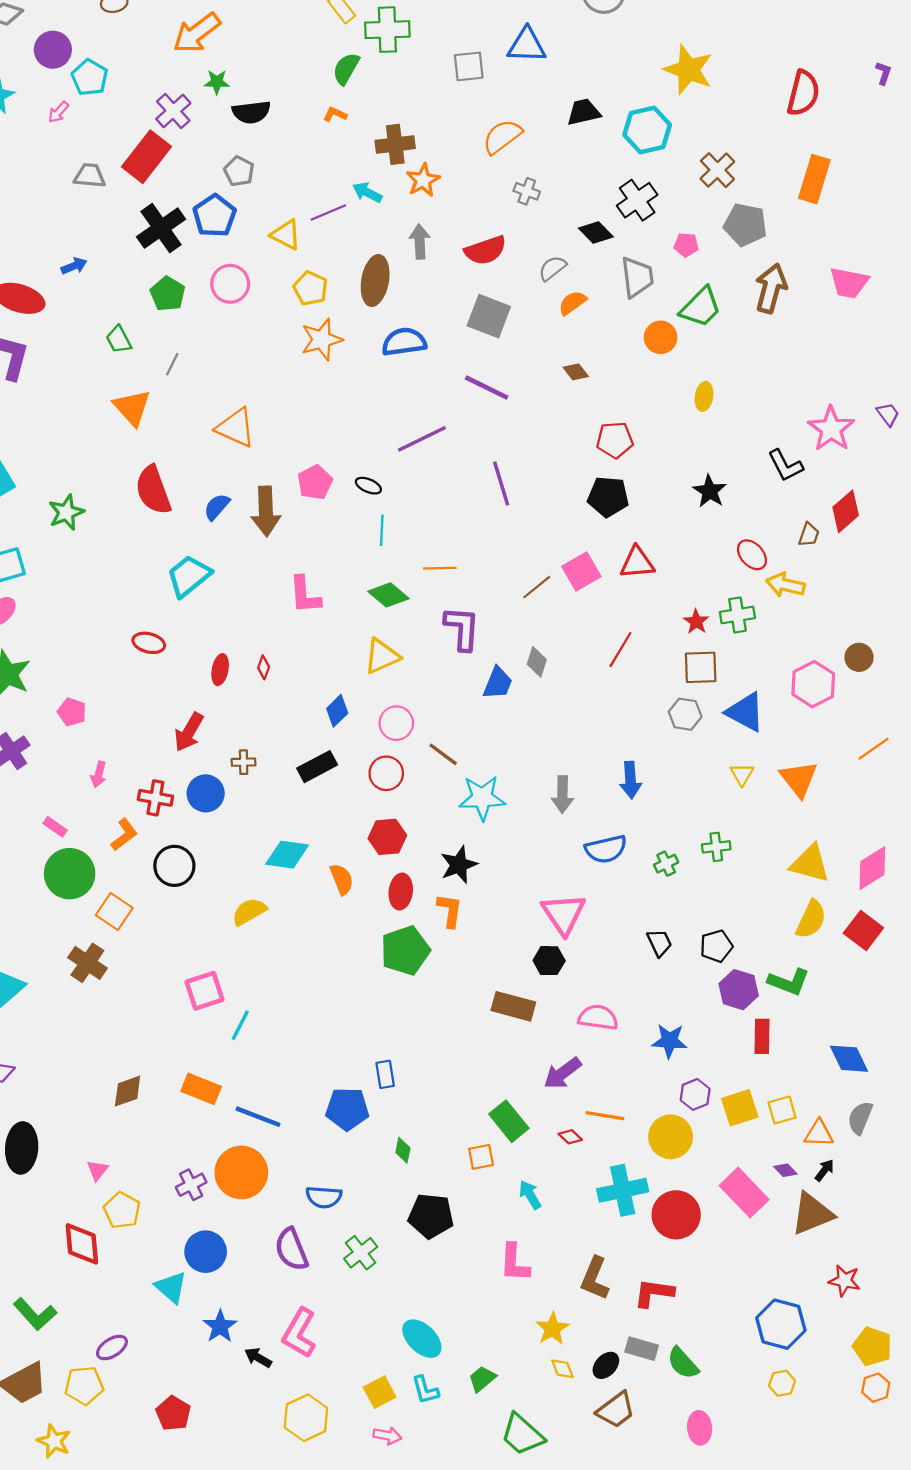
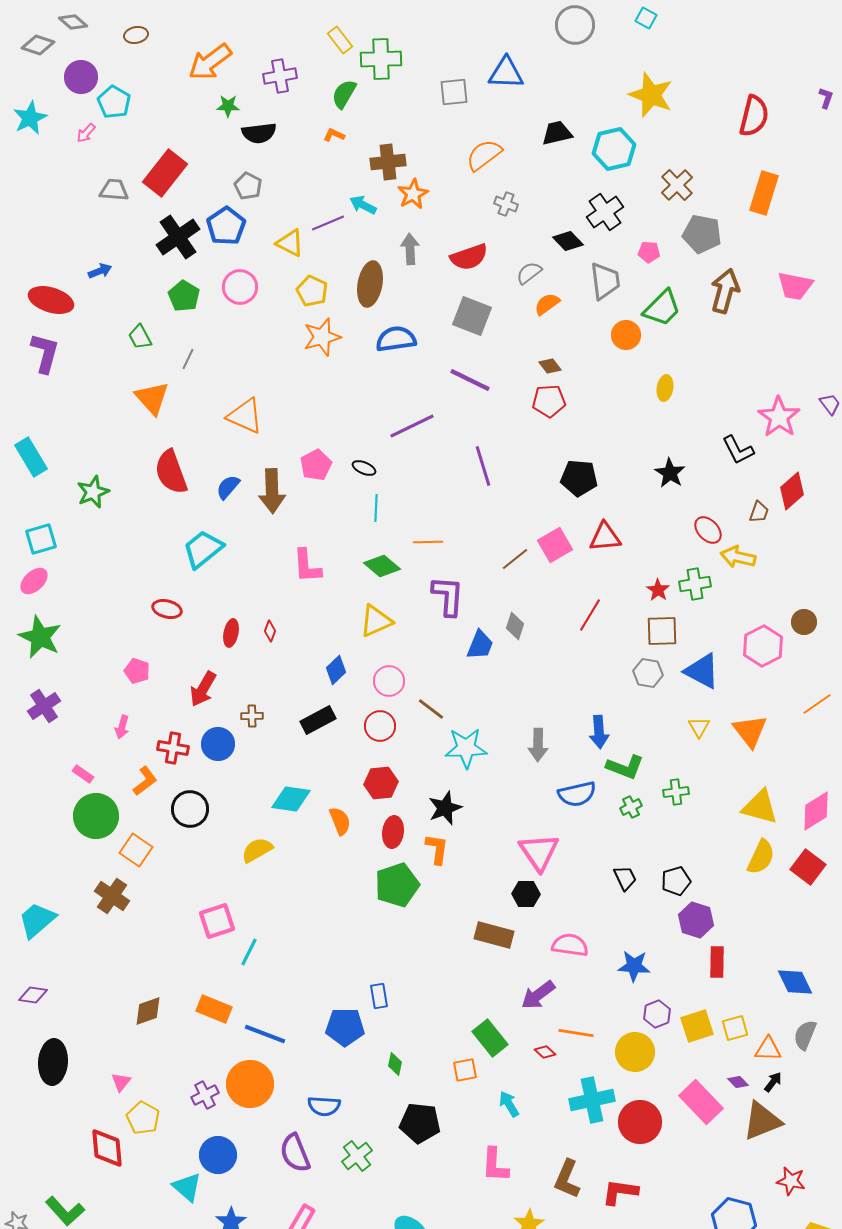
purple cross: (173, 111) -> (280, 76), moved, turned 32
red pentagon: (615, 440) -> (549, 401), moved
pink pentagon: (72, 712) -> (137, 671), moved
green L-shape: (789, 982) -> (625, 767), moved

